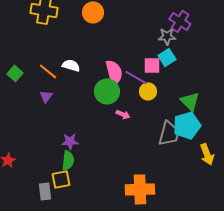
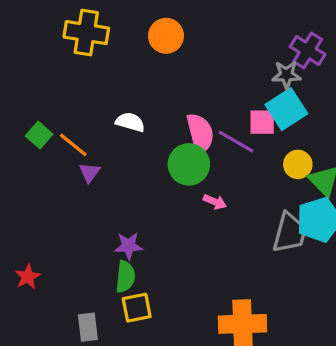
cyan square: (167, 57) -> (286, 109), size x1.4
orange line: (48, 71) -> (73, 145), moved
yellow circle: (148, 91) -> (298, 164), moved
yellow square: (61, 179) -> (137, 308), moved

